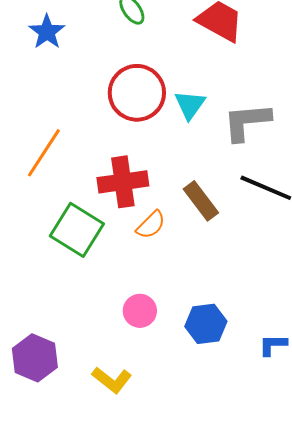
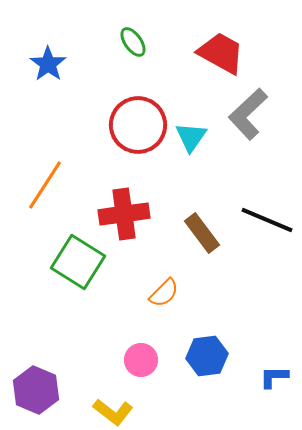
gray L-shape: (247, 122) -> (248, 114), moved, turned -38
orange semicircle: (151, 225) -> (164, 293), moved
pink circle: (140, 311) -> (141, 360), moved

